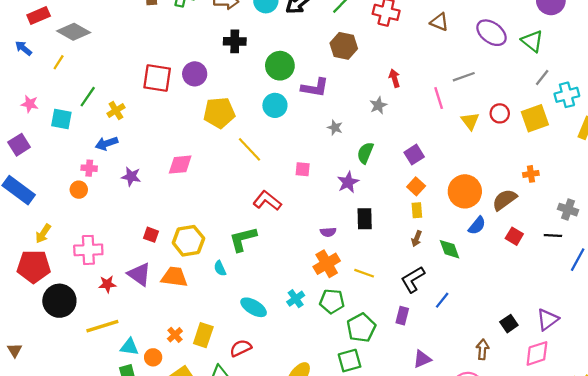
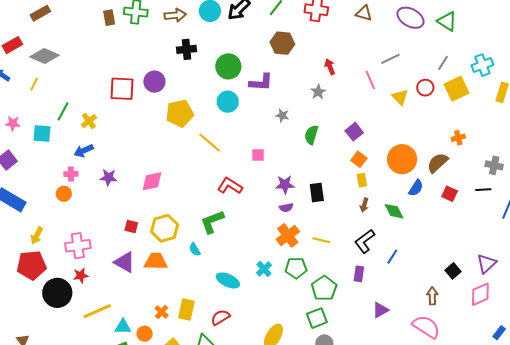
gray line: (542, 78) -> (443, 63), moved
pink diamond: (180, 165) -> (152, 181), moved
purple star: (348, 182) -> (285, 185), moved, turned 30
red star: (107, 284) -> (81, 276), moved

